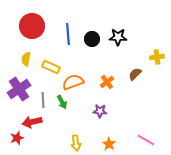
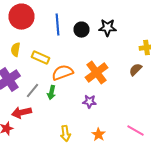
brown semicircle: (135, 74) -> (136, 70), moved
orange cross: (107, 82) -> (96, 73), size x1.6
gray line: (43, 100) -> (32, 91), turned 42
green arrow: (62, 102) -> (52, 93), turned 40

